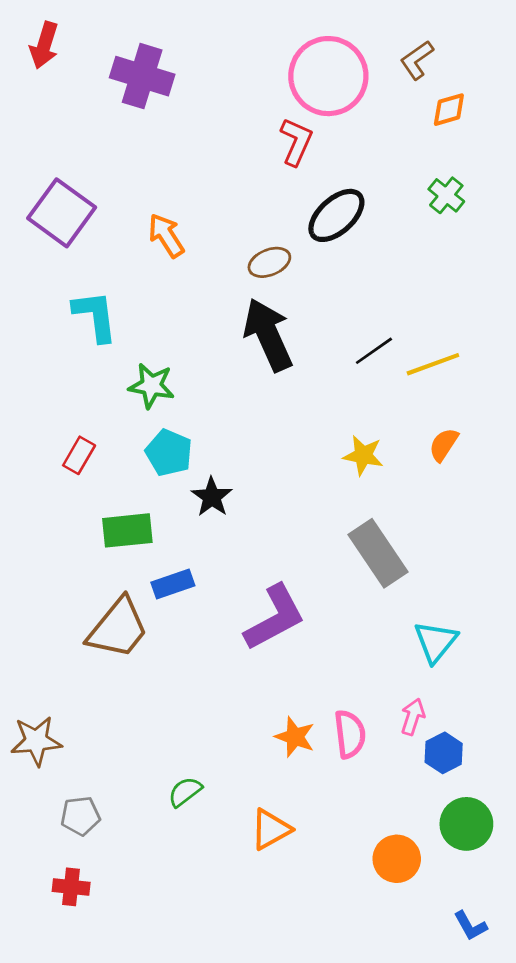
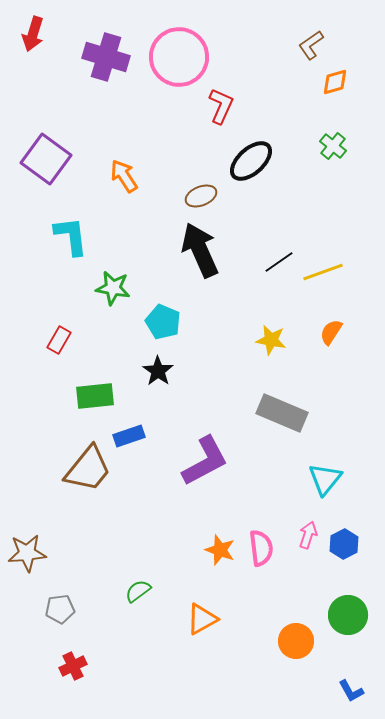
pink circle: (328, 76) -> (179, 57), moved
cyan pentagon: (169, 453) -> (163, 322), moved
gray rectangle: (378, 553) -> (282, 413), turned -33
blue hexagon: (444, 753) -> (344, 544), moved
red cross: (71, 887) -> (73, 666), moved, turned -32

